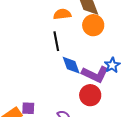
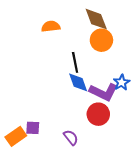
orange semicircle: (62, 14) -> (51, 26), moved
black line: (56, 41) -> (75, 62), moved

